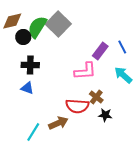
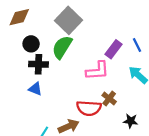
green semicircle: (37, 27) -> (62, 47), moved
black circle: (23, 37) -> (31, 44), moved
black star: (105, 115) -> (131, 121), moved

